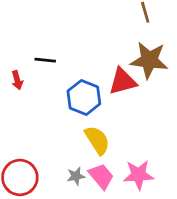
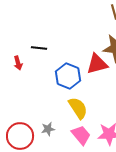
gray star: (76, 176) -> (48, 129), moved

